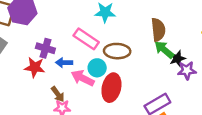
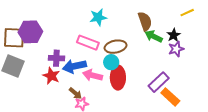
black star: (177, 58) -> (174, 35), moved
blue arrow: (64, 63) -> (74, 66), size x1.6
red star: (35, 67) -> (51, 76), turned 30
cyan circle: (97, 68) -> (111, 62), moved

